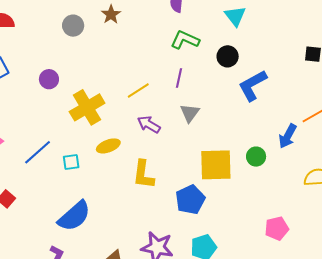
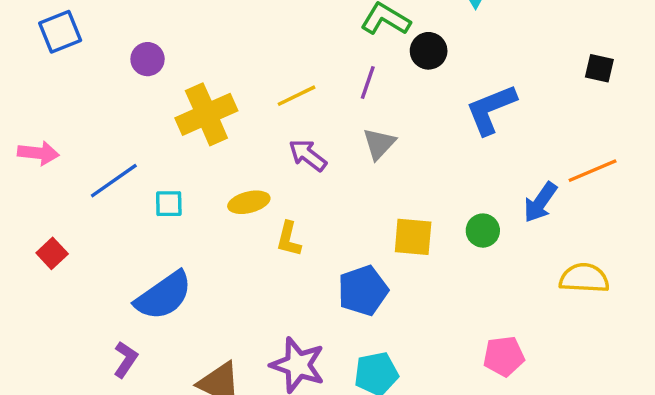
black circle: (228, 56) -> (429, 51), moved
yellow ellipse: (108, 146) -> (249, 202), moved
yellow square: (216, 165) -> (413, 237), size x0.7
yellow L-shape: (143, 175) -> (289, 239), size x0.7

